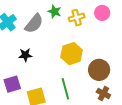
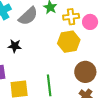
pink circle: (102, 13) -> (90, 22), moved
yellow hexagon: (72, 54) -> (69, 42), moved

